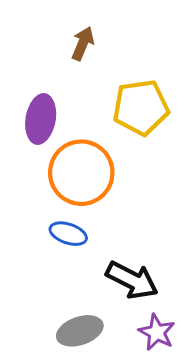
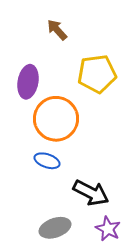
brown arrow: (83, 44) -> (57, 30), turned -65

